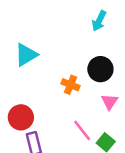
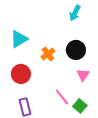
orange cross: (70, 85) -> (48, 54), moved, turned 32
red circle: (21, 117) -> (21, 74), moved

